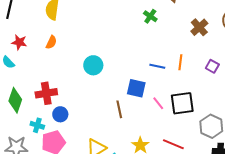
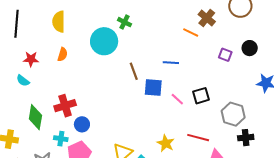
green cross: (150, 16) -> (124, 22), moved
orange line: (180, 62) -> (191, 32), moved, turned -63
cyan circle: (93, 65) -> (104, 41), moved, size x1.4
black square: (182, 103) -> (201, 96), size x0.7
brown line: (119, 109) -> (134, 71), moved

